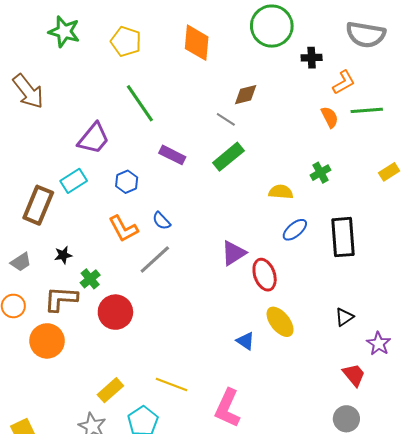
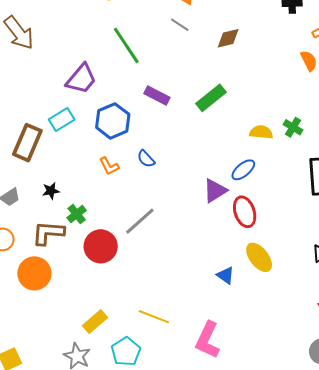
gray line: (226, 119) -> (180, 25), moved
green cross: (321, 173) -> (293, 127), moved, turned -30
blue hexagon: (127, 182) -> (113, 121), size x1.6
orange L-shape: (123, 229) -> (109, 166), size x0.7
blue ellipse: (295, 230) -> (243, 170), moved
gray line: (155, 260) -> (140, 221), moved

